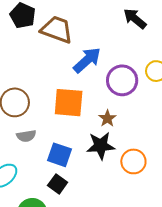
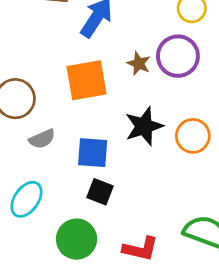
purple circle: (122, 80) -> (178, 56), moved
brown star: (107, 118) -> (139, 64), moved

